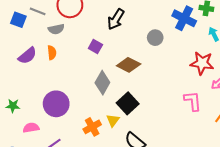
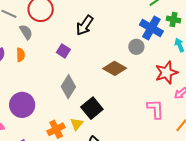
gray semicircle: (56, 29) -> (26, 32), turned -112
gray circle: (155, 38) -> (136, 47), moved
red star: (202, 63) -> (166, 73), turned -30
brown diamond: (129, 65) -> (115, 68), moved

